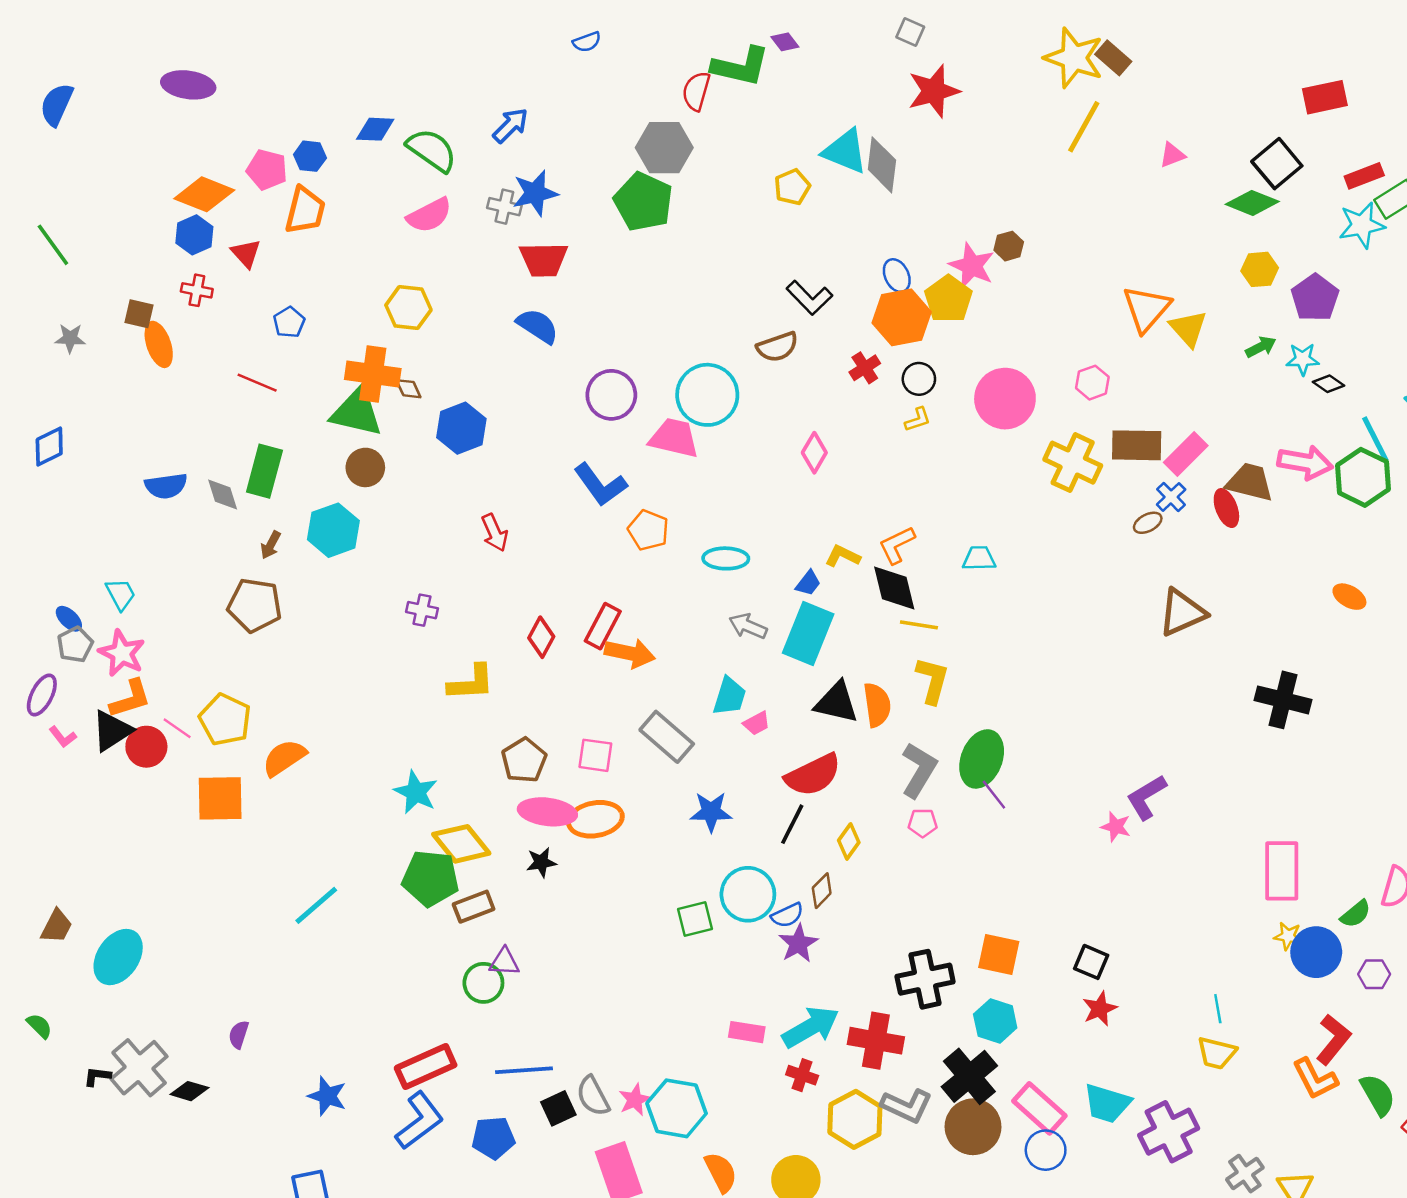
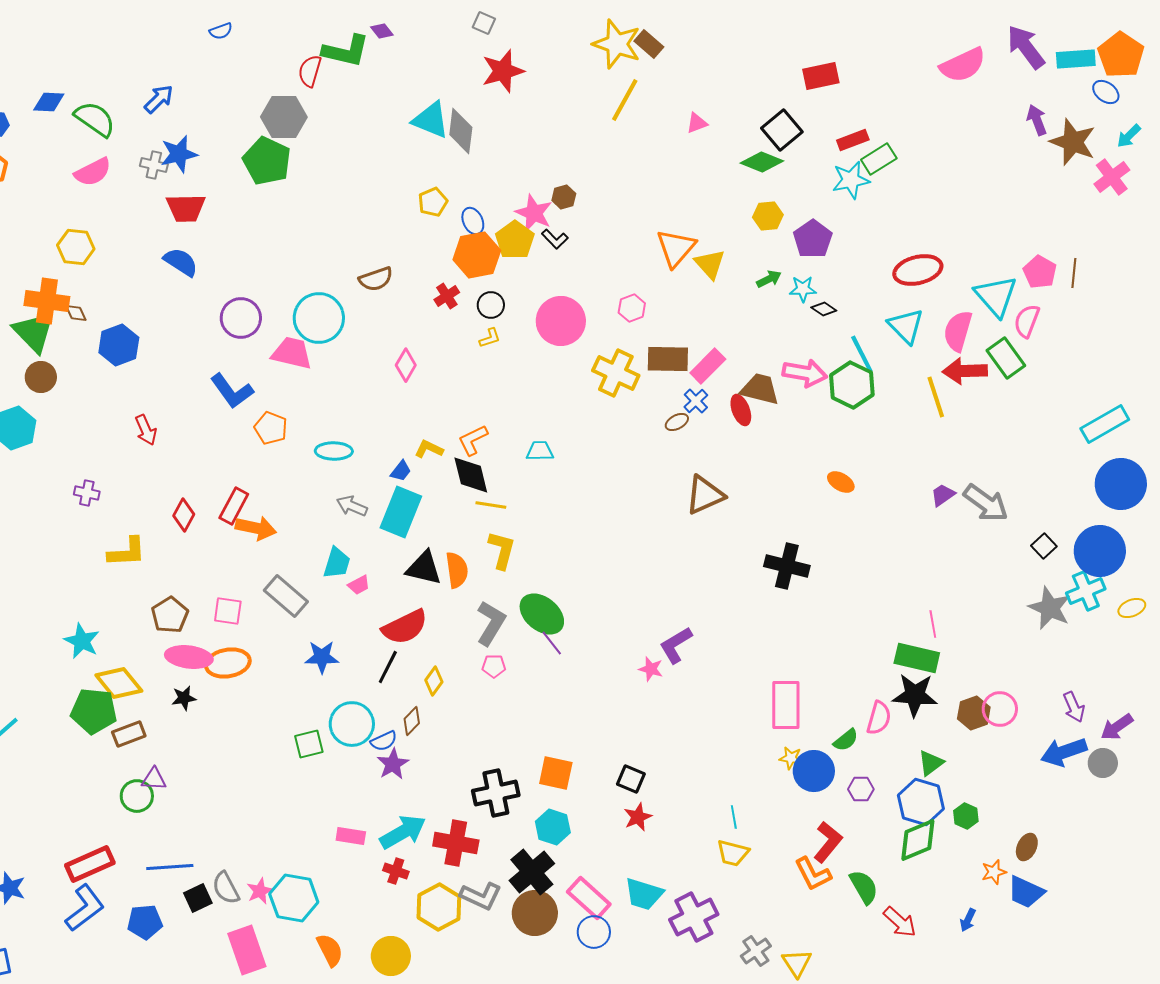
yellow pentagon: (792, 187) -> (433, 202), moved
black L-shape: (809, 298) -> (555, 239), moved, size x0.7
green triangle: (357, 412) -> (34, 332), turned 33
green ellipse: (982, 759) -> (542, 614), turned -72

